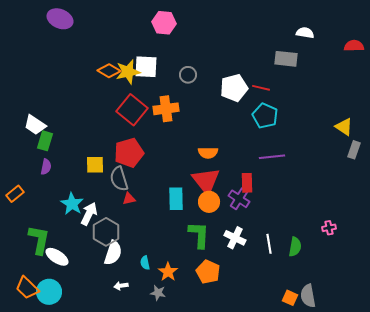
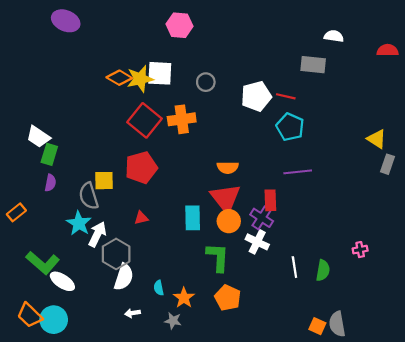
gray semicircle: (119, 179) -> (89, 196), moved
white cross: (235, 238) -> (257, 242), moved
green L-shape: (39, 240) -> (43, 263), turned 120

